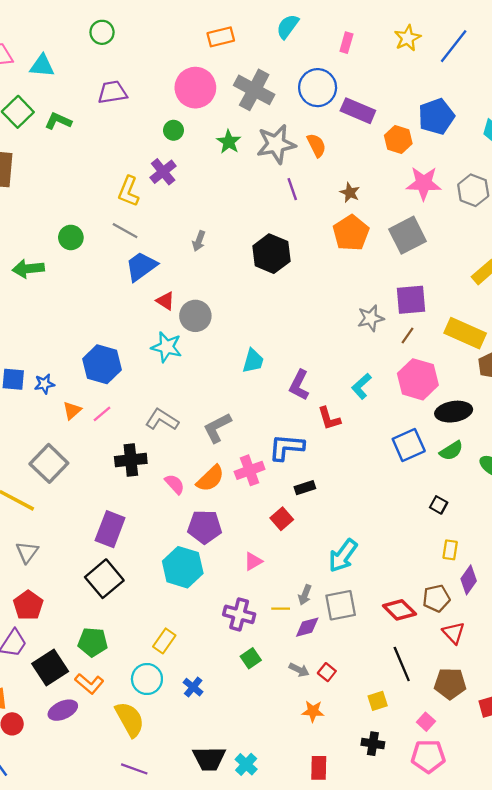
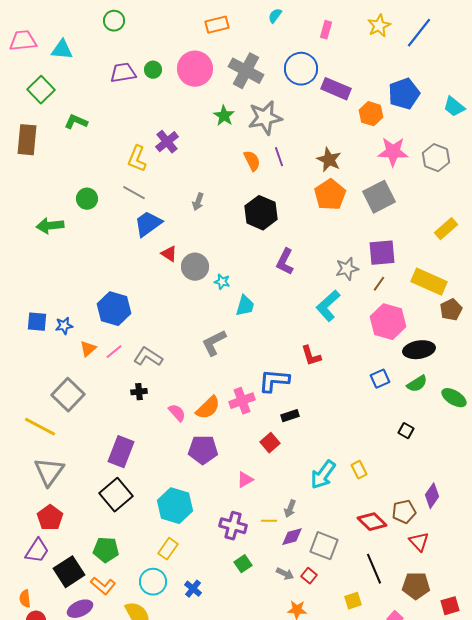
cyan semicircle: (288, 27) -> (275, 16), size x0.7
green L-shape: (58, 121) -> (76, 122), moved
green circle: (173, 130) -> (153, 70), moved
orange semicircle: (316, 145) -> (252, 161), moved
brown star: (350, 193) -> (329, 160), size x1.4
cyan star: (167, 347) -> (222, 282), moved, size x0.6
purple L-shape: (299, 385) -> (285, 262), moved
cyan L-shape: (361, 386) -> (328, 306), moved, size x1.4
gray L-shape: (162, 420) -> (148, 357), moved
gray L-shape: (217, 428) -> (214, 343), moved
blue square: (409, 445) -> (380, 379), size x0.7
black cross: (131, 460) -> (139, 392), size x0.6
yellow rectangle: (450, 550) -> (359, 470), moved, turned -36
gray triangle: (27, 552) -> (49, 472), size x1.5
cyan hexagon: (183, 567) -> (175, 506), moved
gray square: (341, 605) -> (324, 546), moved, turned 32

